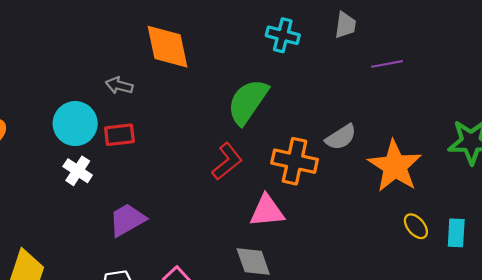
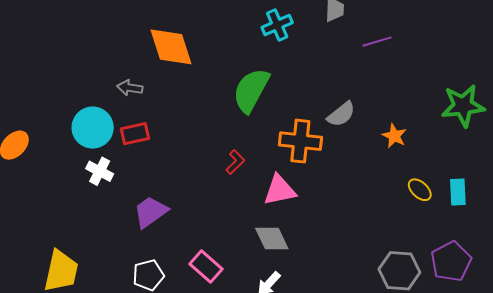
cyan cross: (283, 35) -> (277, 25), turned -32
red L-shape: (227, 161) -> (235, 162), moved, size x0.7
orange star: (395, 166) -> (394, 136), size x0.5

